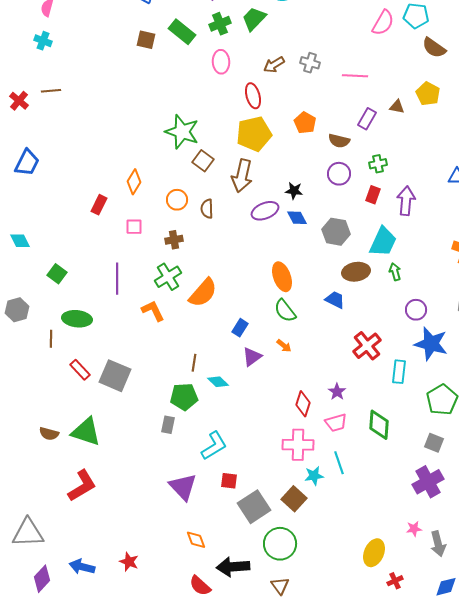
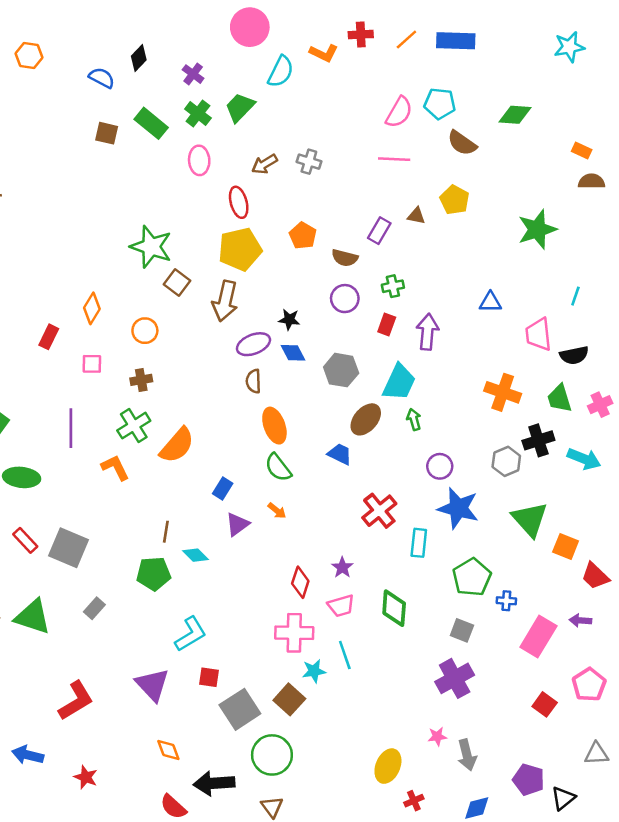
green cross: (220, 24) -> (198, 113), turned -30
pink line: (355, 76) -> (394, 159), moved
brown semicircle: (207, 209) -> (253, 381), moved
brown ellipse: (356, 272) -> (366, 419), turned -40
gray rectangle: (168, 425) -> (94, 608), moved, turned 30
red L-shape: (82, 486) -> (76, 701), moved
blue arrow: (82, 567) -> (28, 755), moved

